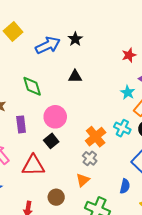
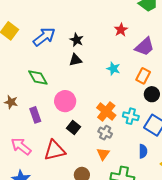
black star: (75, 39) -> (77, 40), moved
cyan star: (128, 92) -> (113, 69), moved
cyan cross: (122, 128) -> (131, 116), moved
black square: (51, 141) -> (74, 127), moved

